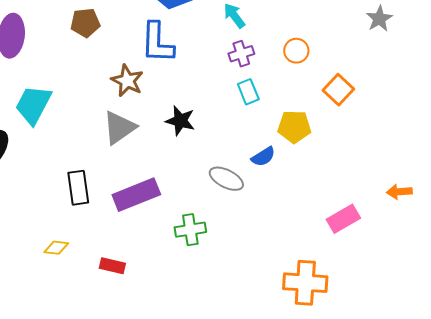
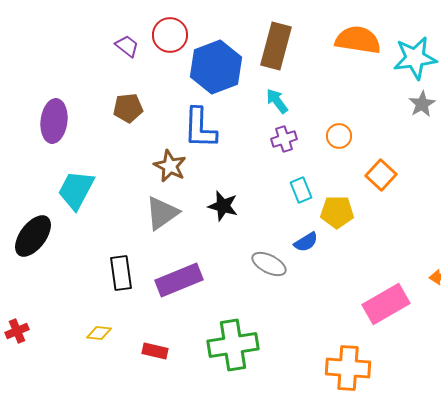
cyan rectangle: (248, 92) -> (301, 190), moved
pink rectangle: (343, 219) -> (386, 304), size x1.4
green cross: (190, 230) -> (233, 345), moved, size x1.6

